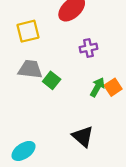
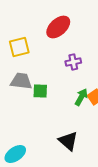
green square: (52, 80) -> (40, 91), turned -35

